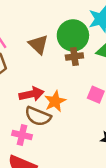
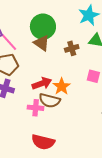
green circle: (73, 35) -> (43, 27), moved
pink cross: (22, 135) -> (36, 108), moved

